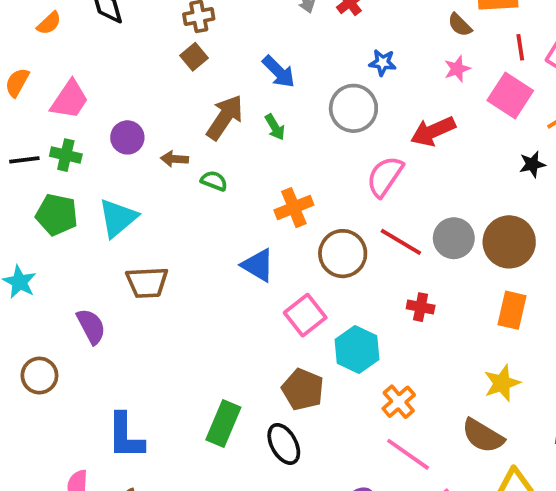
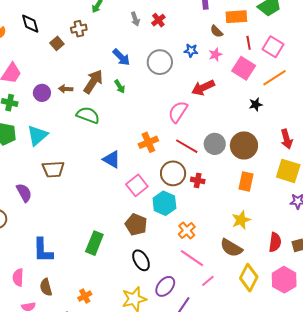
brown square: (194, 57) -> (57, 43), moved
blue star: (383, 63) -> (191, 51), moved
gray circle: (353, 108) -> (160, 62), moved
brown arrow: (174, 159) -> (66, 89), moved
green semicircle: (214, 181) -> (88, 115), size x1.6
orange cross: (294, 208) -> (148, 142), moved
brown circle: (343, 254) -> (173, 173), moved
black ellipse: (284, 444) -> (141, 260), moved

